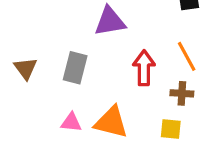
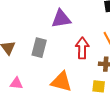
pink triangle: (71, 122) -> (16, 83), moved

